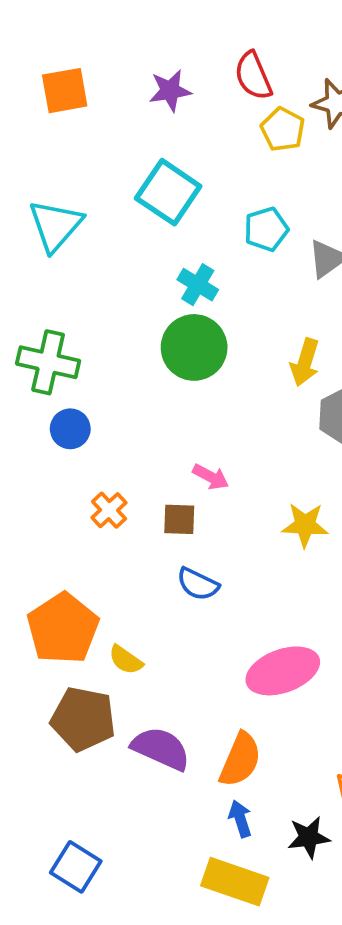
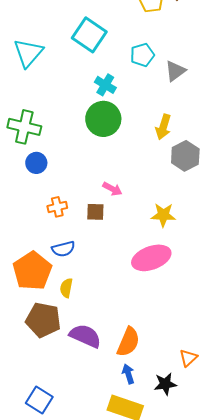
orange cross: (109, 510) -> (57, 207), turned 30
blue semicircle: (198, 584) -> (63, 249), moved, turned -40
yellow semicircle: (126, 660) -> (66, 288), turned 66
pink ellipse: (283, 671) -> (151, 258), moved

